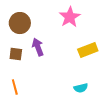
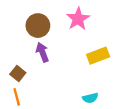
brown circle: (20, 23) -> (38, 26), moved
brown square: (16, 54) -> (18, 73), moved, turned 32

